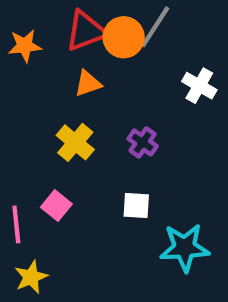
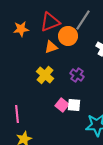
orange circle: (124, 37) -> (68, 36), moved
pink square: (56, 206) -> (62, 105), moved

